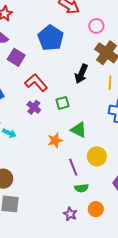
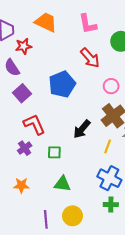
green triangle: (79, 130) -> (62, 184), turned -36
orange star: (55, 140) -> (21, 185), moved

